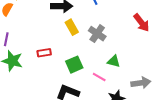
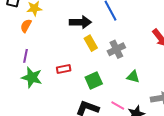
gray cross: (97, 34) -> (116, 49), turned 30
pink line: (99, 77) -> (118, 106), moved

